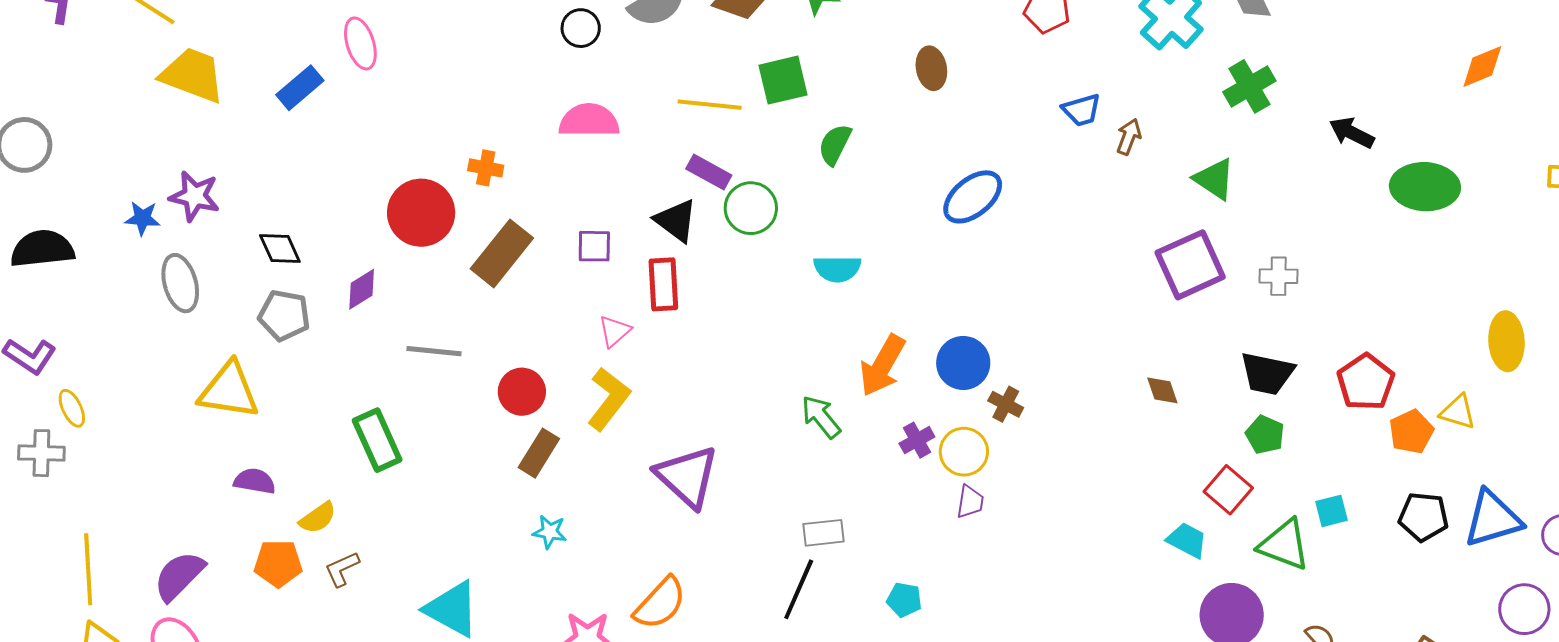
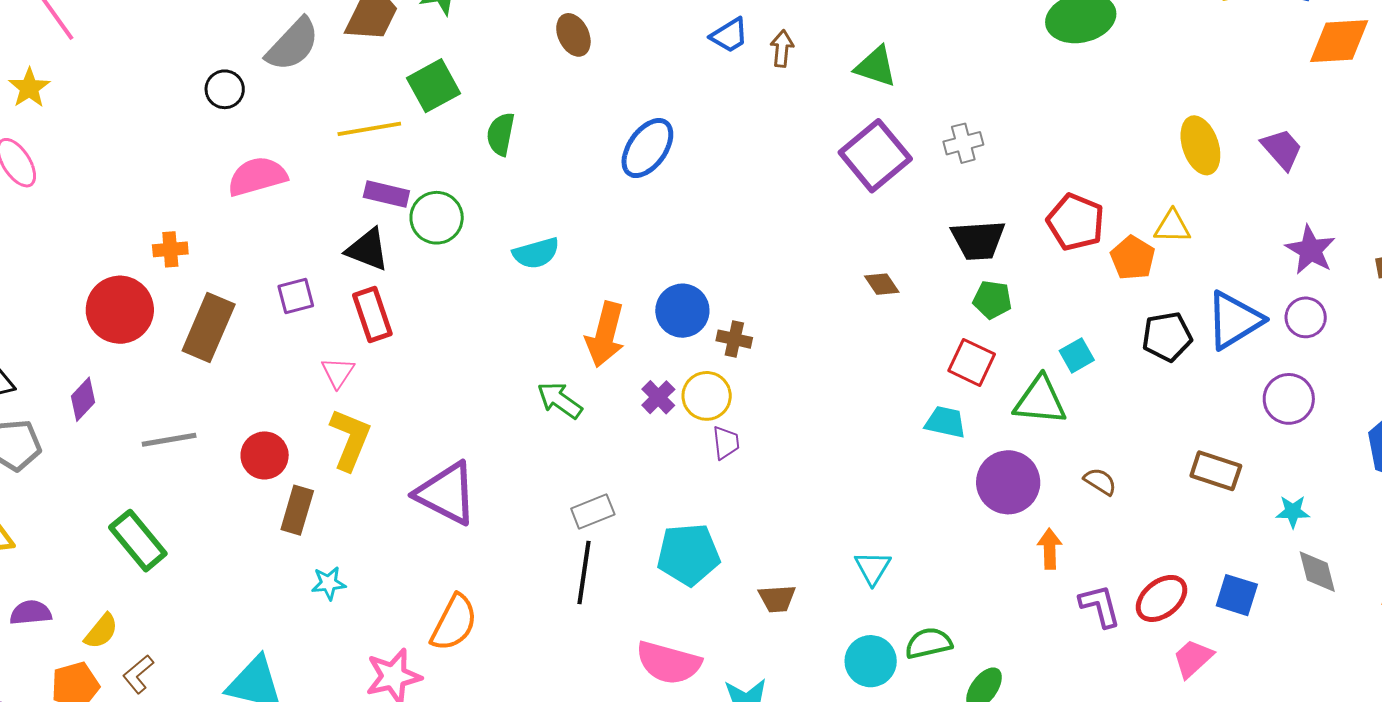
cyan pentagon: (904, 600) -> (688, 555), size x1.8

